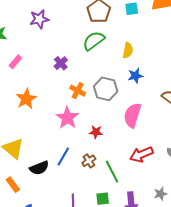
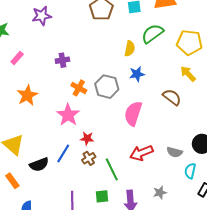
green semicircle: (94, 41) -> (153, 34), moved
purple cross: (61, 63) -> (62, 60), turned 32
red star: (96, 132) -> (87, 138), moved

